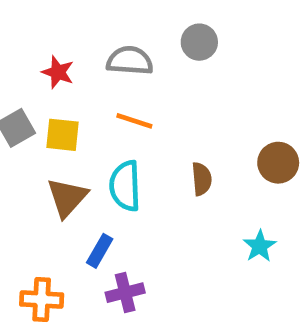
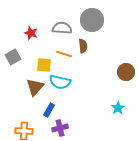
gray circle: (199, 42) -> (92, 20), size x1.5
yellow square: (62, 135) -> (44, 65), moved
brown semicircle: (202, 179) -> (83, 46), moved
cyan semicircle: (125, 186) -> (60, 82), turned -75

